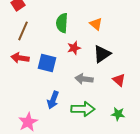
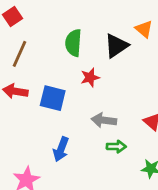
orange triangle: (96, 24) -> (144, 29), moved
black triangle: (102, 54) -> (116, 46), moved
green arrow: (83, 109) -> (116, 147), moved, size x0.6

